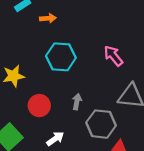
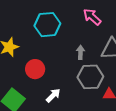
gray arrow: (77, 102) -> (80, 52), moved

